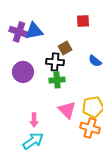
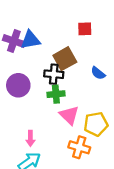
brown square: (65, 48) -> (65, 59), size x1.5
pink triangle: (67, 110) -> (69, 115), moved
orange cross: (90, 128) -> (79, 147), moved

